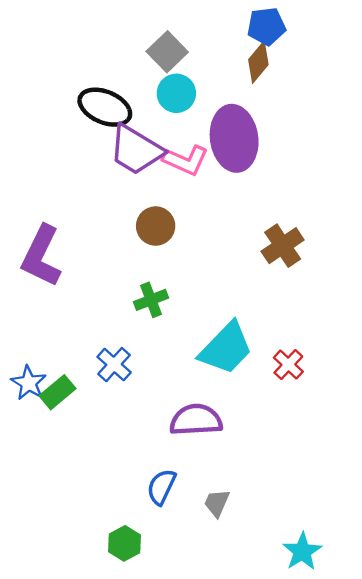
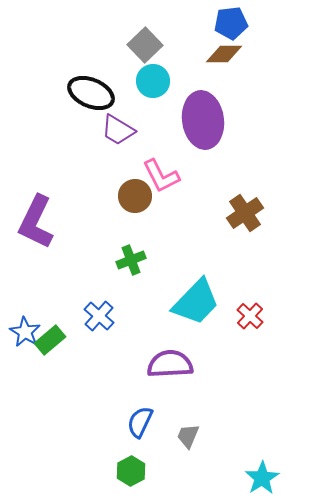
brown diamond: (258, 62) -> (224, 54), turned 51
purple trapezoid: (136, 150) -> (118, 130), size x0.7
pink L-shape: (186, 160) -> (161, 176), moved, turned 39
green hexagon: (124, 543) -> (131, 471), moved

